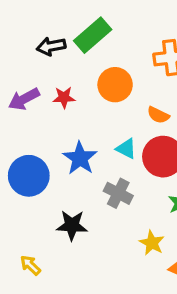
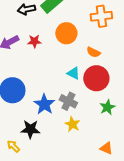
blue star: (80, 158) -> (44, 104), moved
black star: (72, 225) -> (30, 129), moved
yellow star: (152, 243) -> (72, 124), moved

